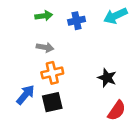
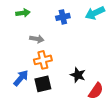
green arrow: (44, 16) -> (23, 13), moved
black star: (107, 78) -> (78, 75), moved

